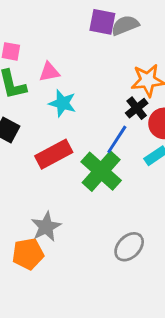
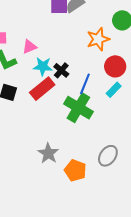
black cross: (137, 108) -> (61, 70), moved
red rectangle: (54, 154) -> (42, 89), moved
orange pentagon: (28, 254) -> (75, 170), moved, turned -30

